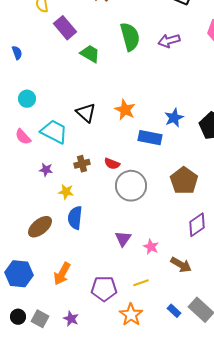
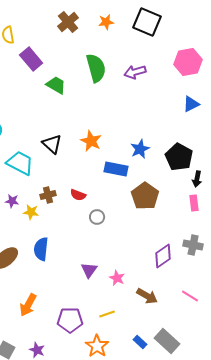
brown pentagon: (184, 181) -> (145, 196), moved
gray circle: (131, 186) -> (97, 217), size x0.5
yellow star: (66, 192) -> (31, 212), moved

